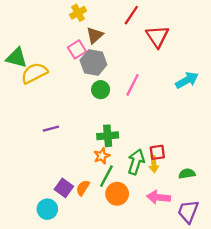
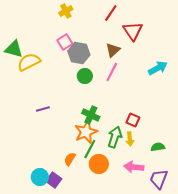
brown triangle: (95, 35) -> (113, 50), moved
green cross: (108, 136) -> (91, 115), turned 30
red square: (157, 152) -> (133, 120), moved, turned 32
orange star: (102, 156) -> (86, 132), size x1.6
purple square: (64, 188) -> (54, 180), moved

